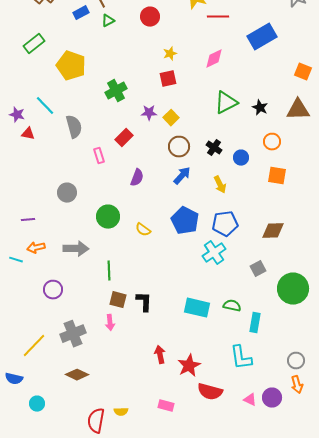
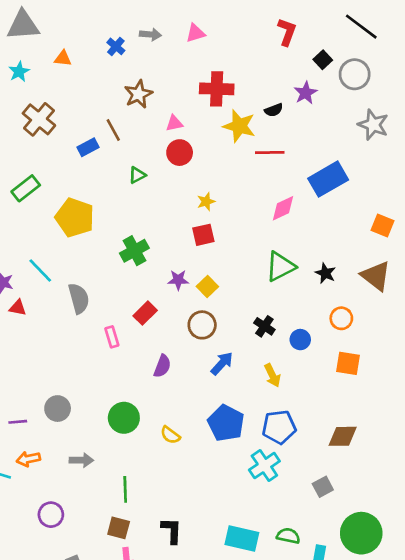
green triangle: (108, 21) -> (137, 175), moved
pink diamond: (214, 59) -> (283, 208), moved
brown triangle: (298, 110) -> (376, 276), turned 40
brown circle: (179, 147) -> (202, 325), moved
gray circle: (67, 193) -> (58, 409), moved
gray arrow: (76, 249) -> (81, 460), size x0.7
green circle: (293, 289) -> (361, 533), moved
brown square: (118, 300) -> (119, 528), moved

